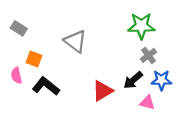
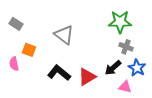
gray cross: (148, 55) -> (126, 47), turned -32
blue star: (161, 80) -> (137, 68), turned 30
black L-shape: (46, 86) -> (59, 73), moved

